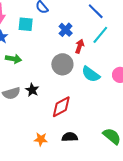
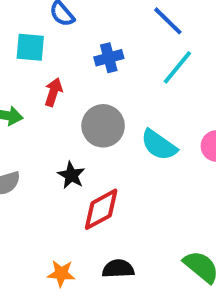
blue cross: (66, 30) -> (109, 58), turned 32
red arrow: (80, 46) -> (53, 92), moved
black star: (32, 90) -> (71, 175), moved

